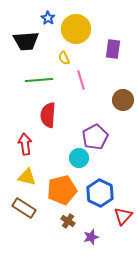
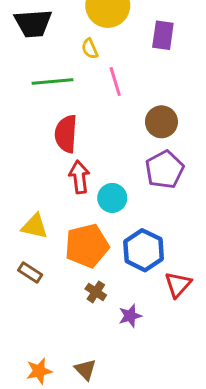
brown circle: (123, 100) -> (161, 122), moved
purple pentagon: (95, 137) -> (164, 170), moved
red arrow: (25, 144) -> (79, 177), moved
brown rectangle: (24, 208) -> (30, 273), size x0.7

